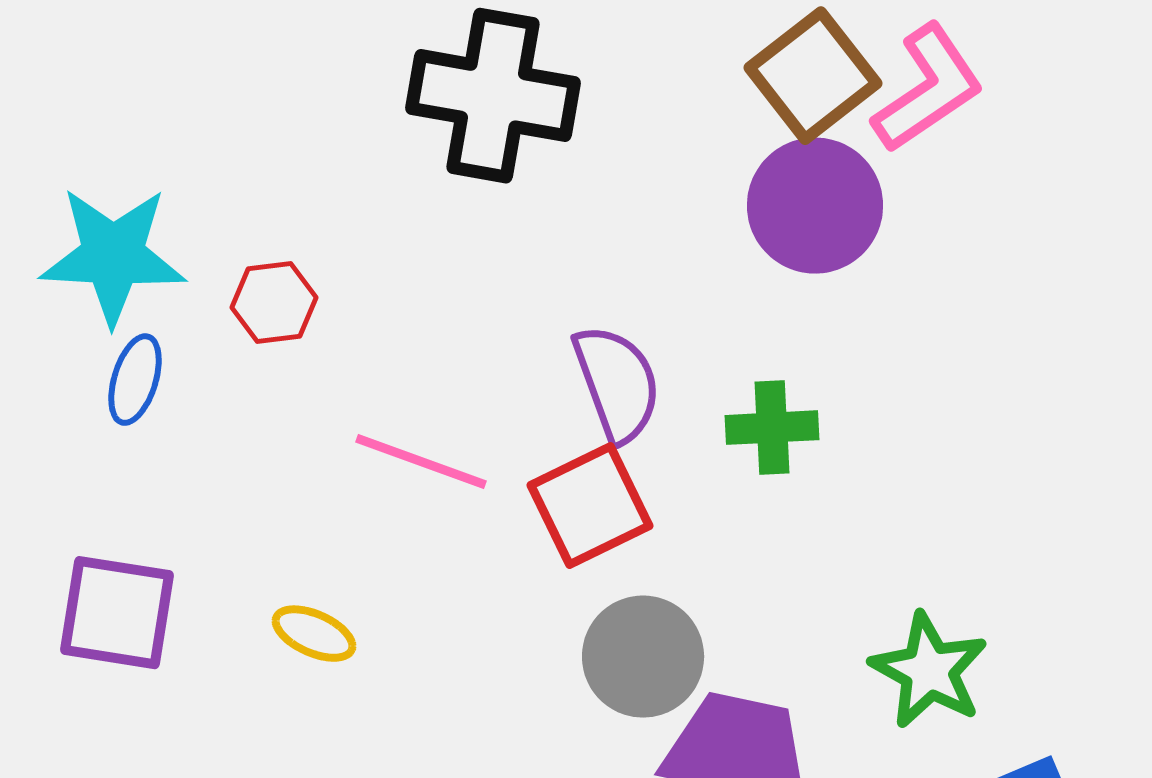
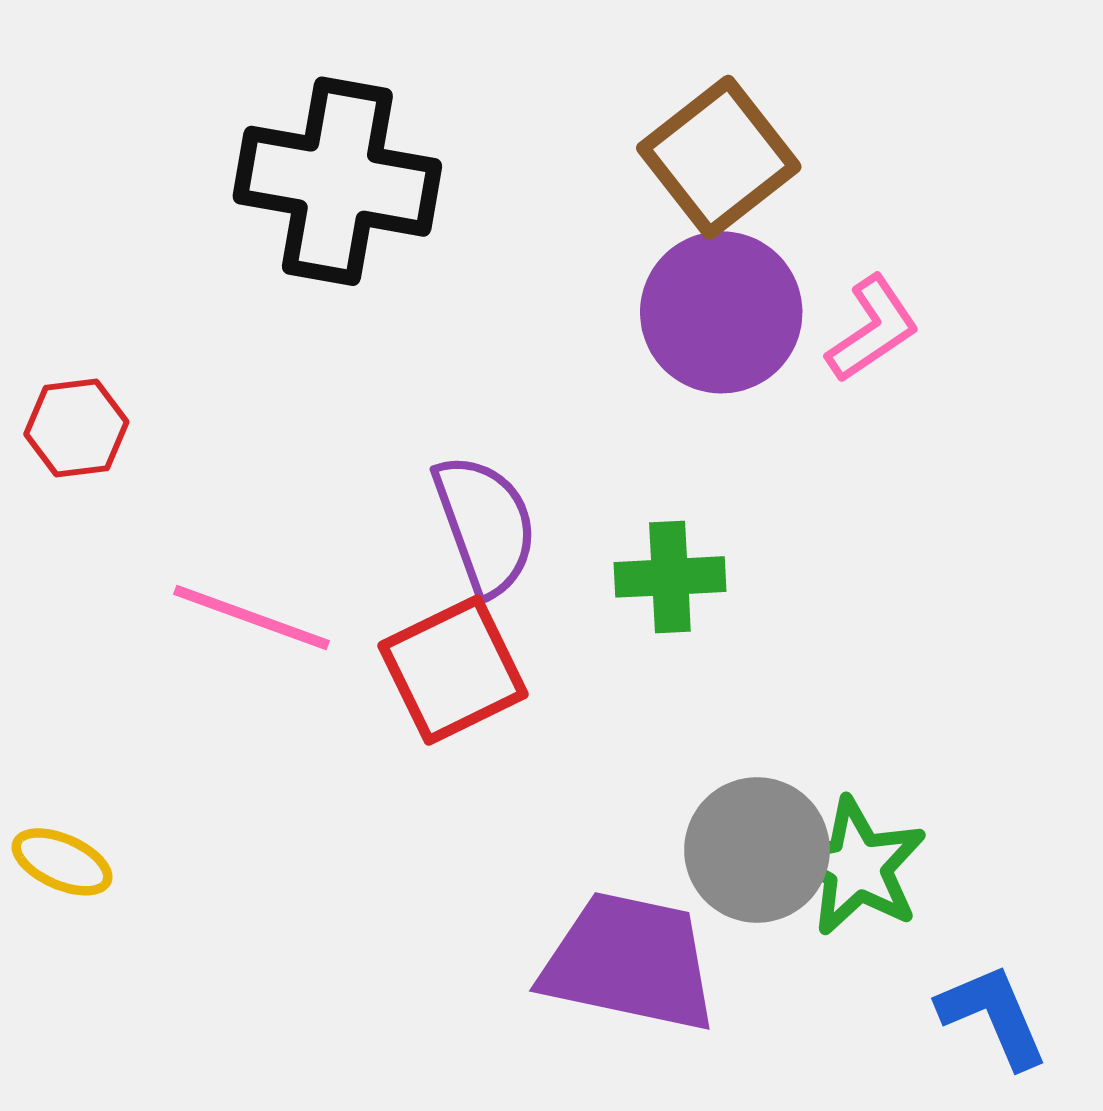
pink L-shape: (928, 89) -> (873, 329), moved, size x0.7
yellow ellipse: (314, 634) -> (62, 862), moved
gray circle: (643, 657) -> (757, 850), moved

